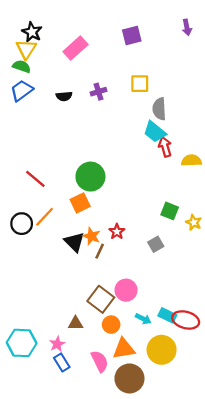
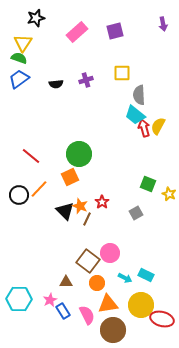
black star: (32, 32) -> (36, 18), moved, turned 30
pink rectangle: (76, 48) -> (77, 32), moved
yellow semicircle: (191, 160) -> (158, 126), moved, turned -60
red ellipse: (186, 320) -> (162, 319), moved
blue rectangle: (62, 362) -> (63, 311), moved

